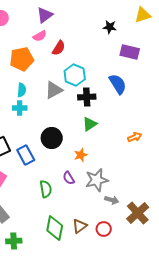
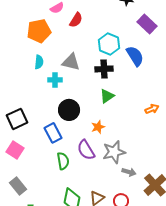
purple rectangle: (130, 52) -> (147, 24), turned 30
cyan hexagon: (75, 75) -> (109, 44), moved
gray triangle: (54, 90) -> (71, 62), turned 42
cyan cross: (20, 108) -> (55, 80), moved
blue rectangle: (26, 155) -> (53, 133), moved
purple semicircle: (69, 178) -> (86, 150), size x1.5

